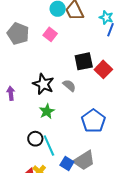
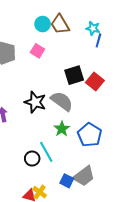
gray semicircle: (69, 86) -> (62, 101), size x1.6
green star: (47, 111) -> (62, 129), moved
cyan line: (49, 145) -> (46, 152), moved

